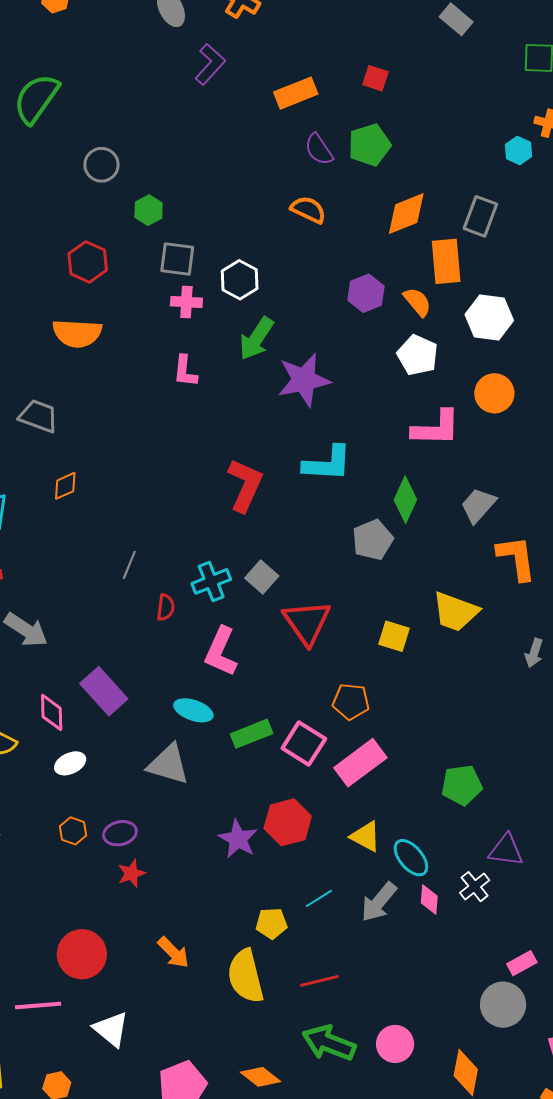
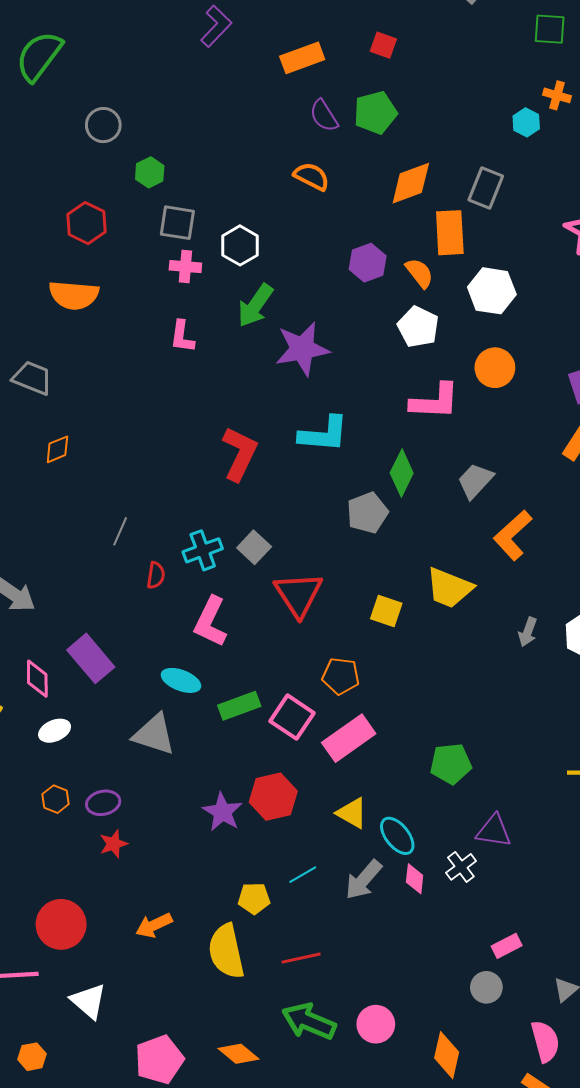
orange L-shape: (517, 558) -> (513, 535), turned -126
orange arrow: (173, 953) -> (154, 925), turned 108
gray circle: (503, 1005) -> (486, 987), size x0.7

